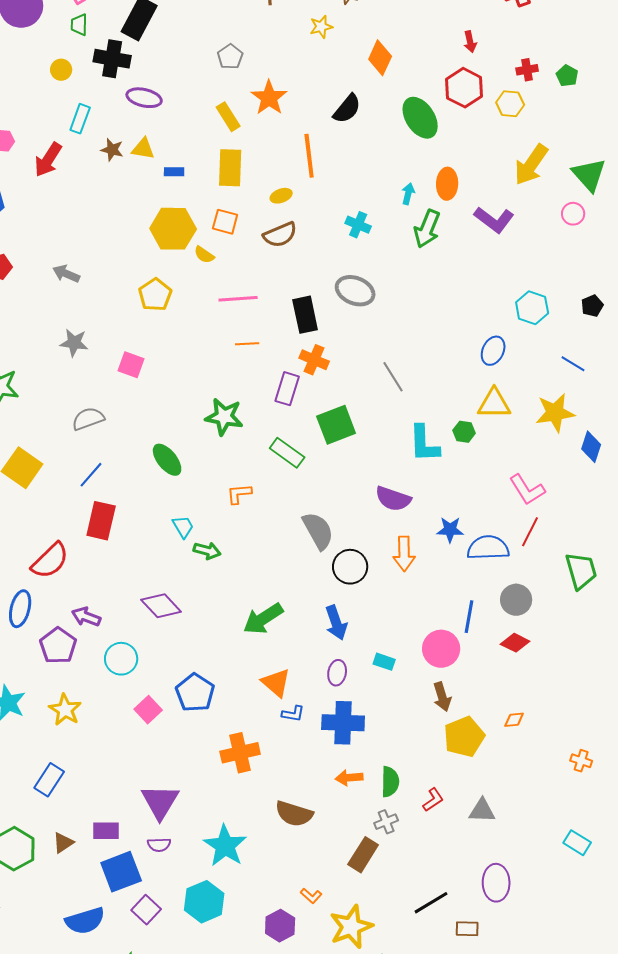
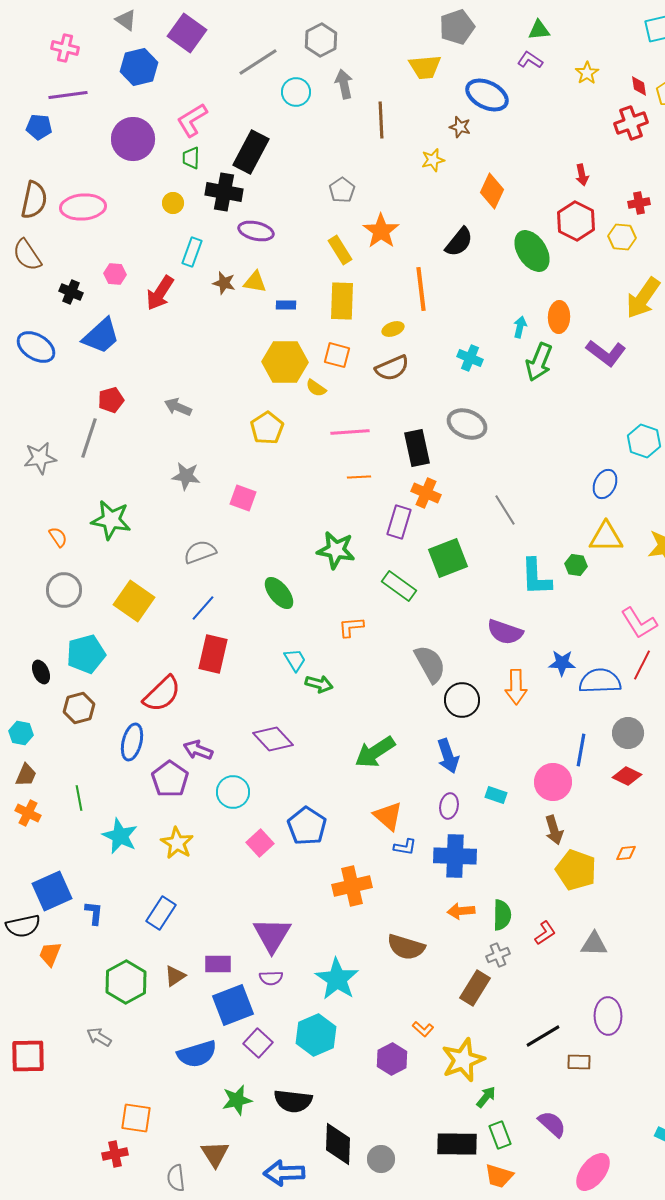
yellow pentagon: (464, 737) -> (576, 870), turned -30

